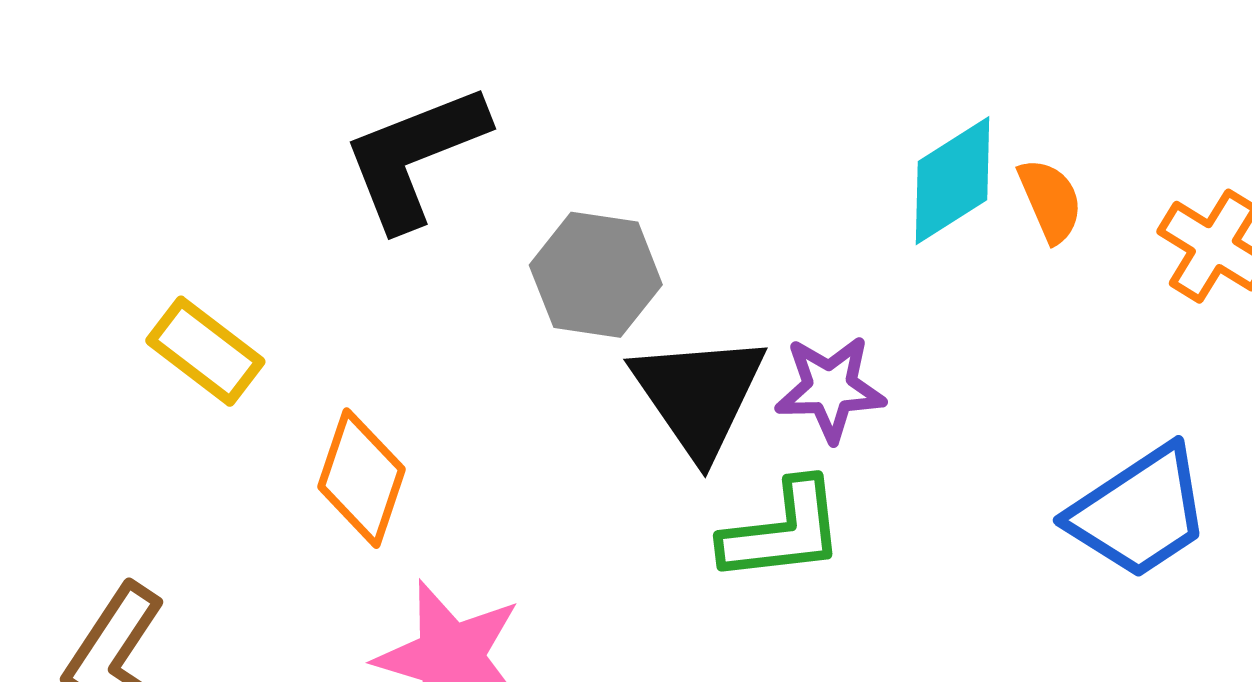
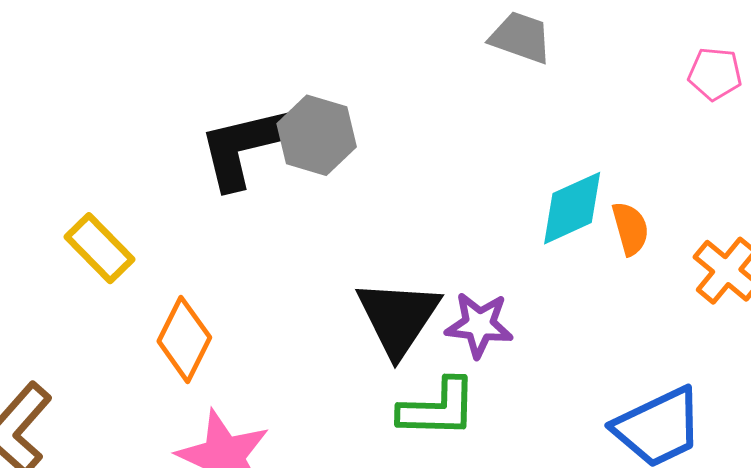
gray hexagon: (596, 275) -> (317, 135), moved

